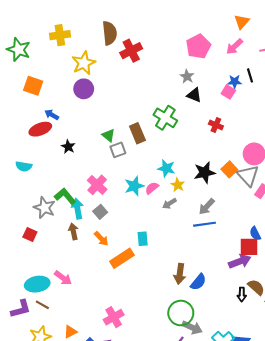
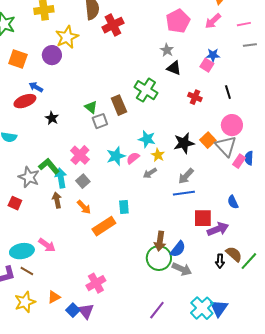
black line: (250, 75) -> (228, 92), moved
purple circle: (84, 89) -> (52, 55), moved
red square: (249, 247) -> (203, 218), moved
green circle: (181, 313) -> (159, 258), moved
gray arrow: (192, 327) -> (182, 269), moved

